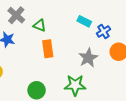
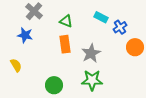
green triangle: (40, 25) -> (66, 21), moved
gray star: (88, 58) -> (91, 53), moved

